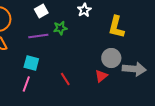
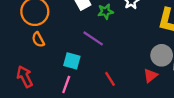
green star: (60, 28) -> (106, 12), moved
purple line: (38, 36) -> (93, 38), moved, turned 42

